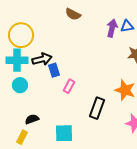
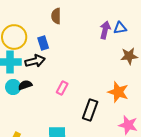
brown semicircle: (73, 14) -> (56, 16), moved, turned 63
blue rectangle: (54, 70) -> (43, 43), moved
black semicircle: (32, 119) -> (25, 85), moved

